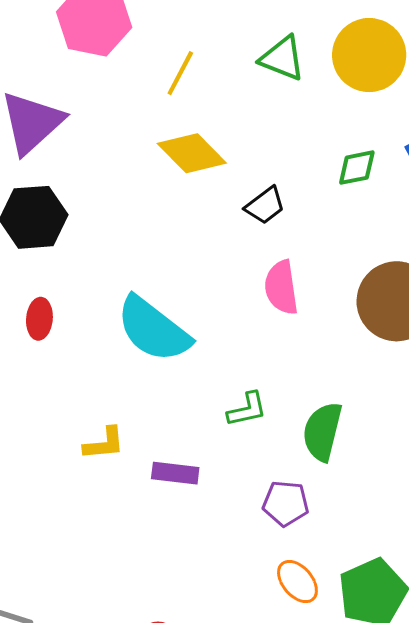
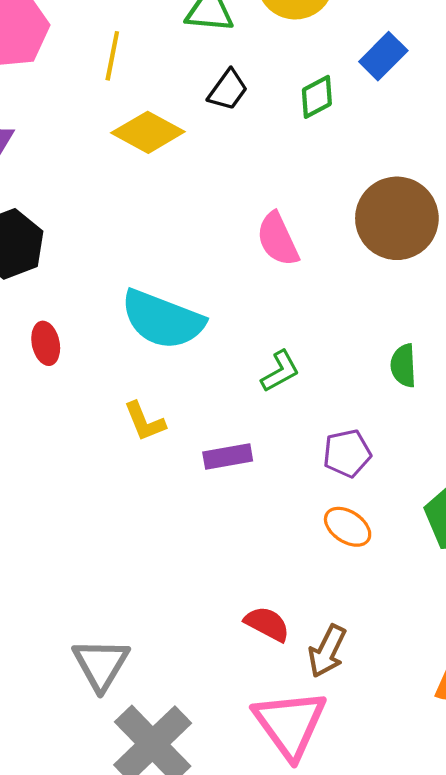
black trapezoid: (265, 205) -> (228, 90), moved
green semicircle: (322, 432) -> (403, 366), moved, size x0.7
yellow L-shape: (104, 444) -> (145, 422), moved, turned 90
orange ellipse: (297, 582) -> (348, 527), moved

